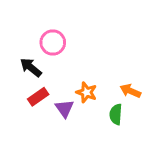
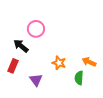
red rectangle: (38, 97) -> (13, 66), moved, turned -32
purple triangle: (64, 108) -> (36, 80), moved

